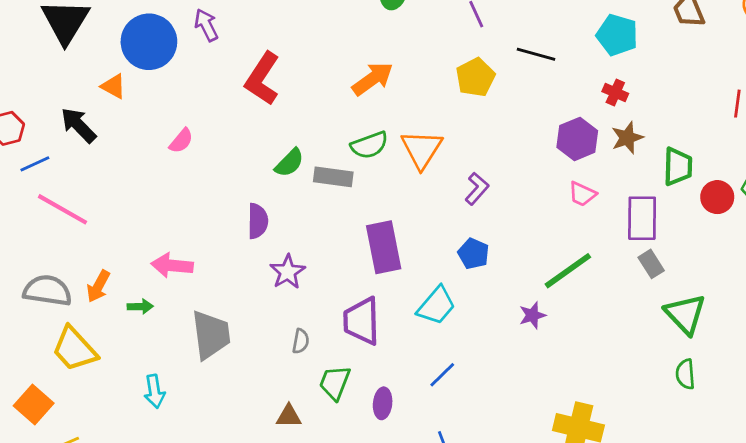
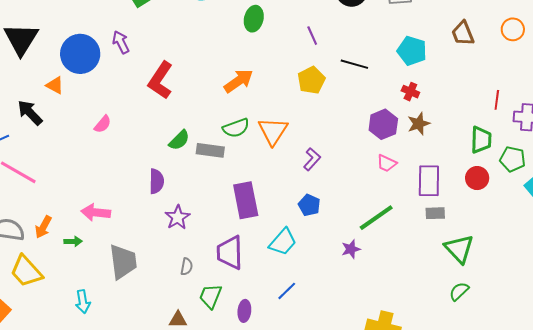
green trapezoid: (678, 166) -> (481, 140), moved
red circle: (717, 197) -> (477, 178), moved
gray rectangle: (651, 264) -> (435, 213), turned -60
green semicircle: (685, 374) -> (459, 291), turned 50

